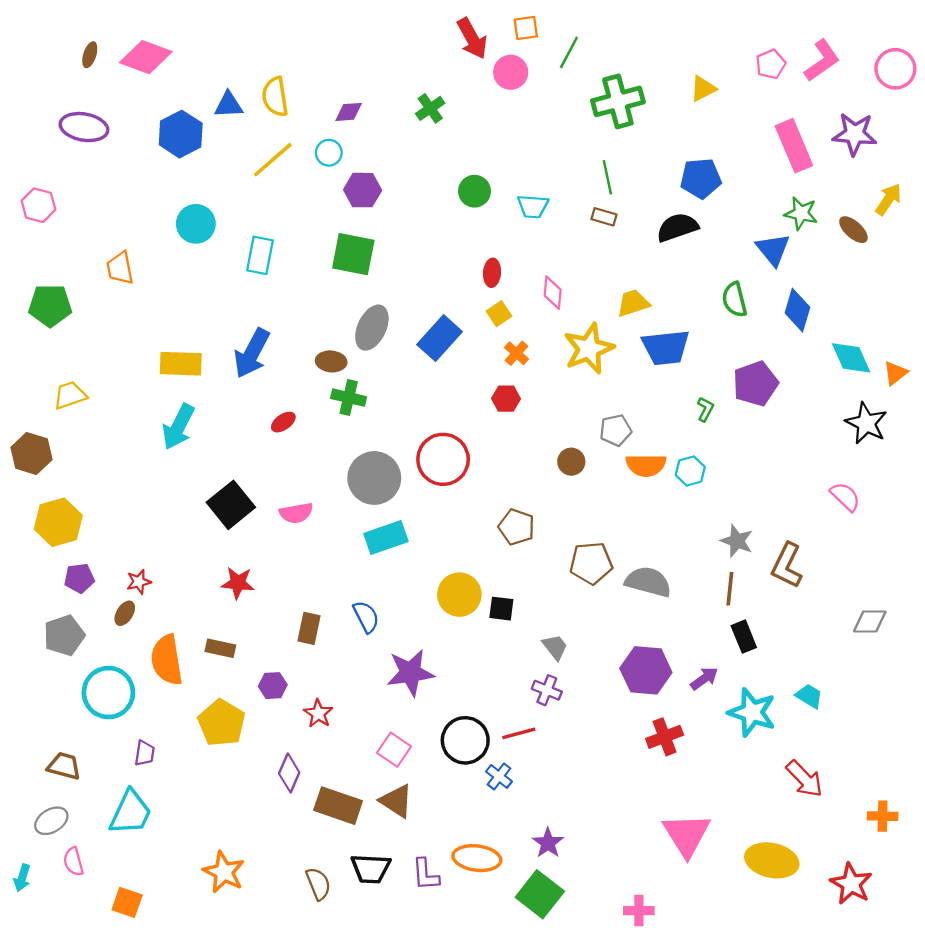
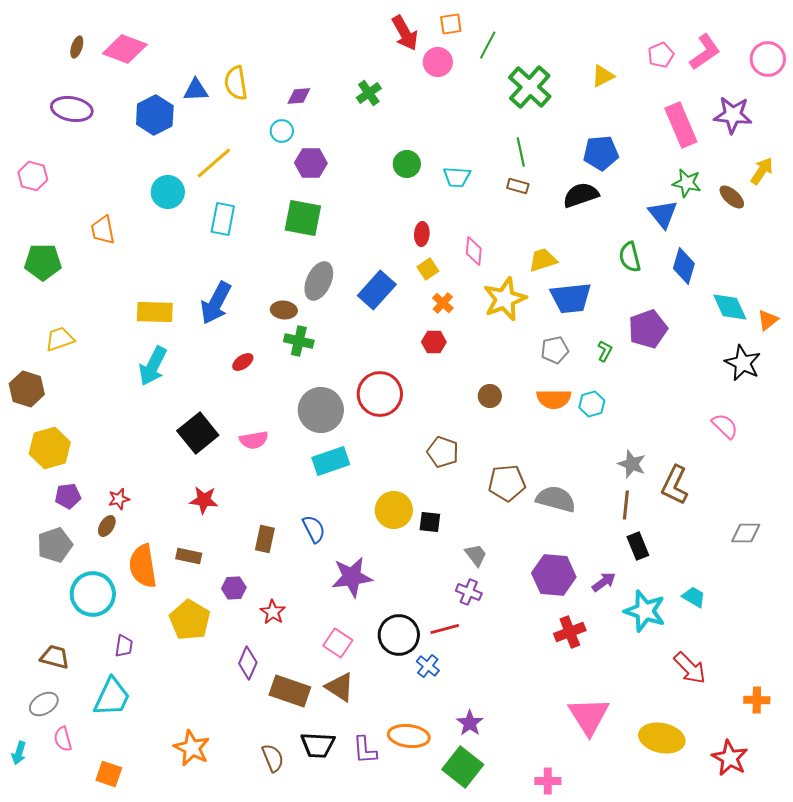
green cross: (618, 101) -> (530, 87), turned -33
yellow line: (273, 160) -> (214, 163), moved
gray pentagon: (616, 430) -> (555, 350), moved

